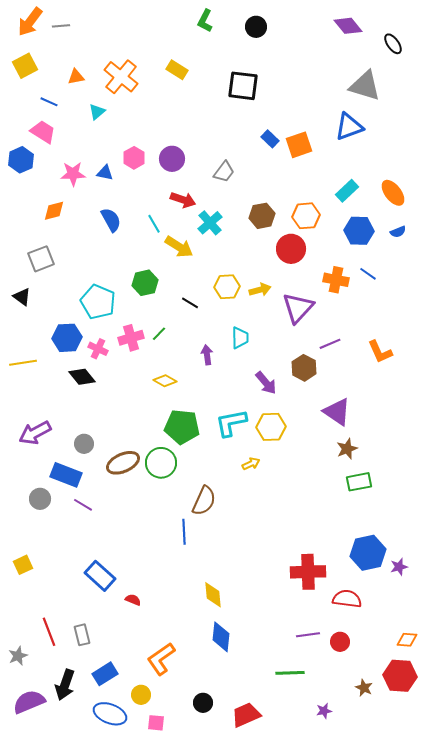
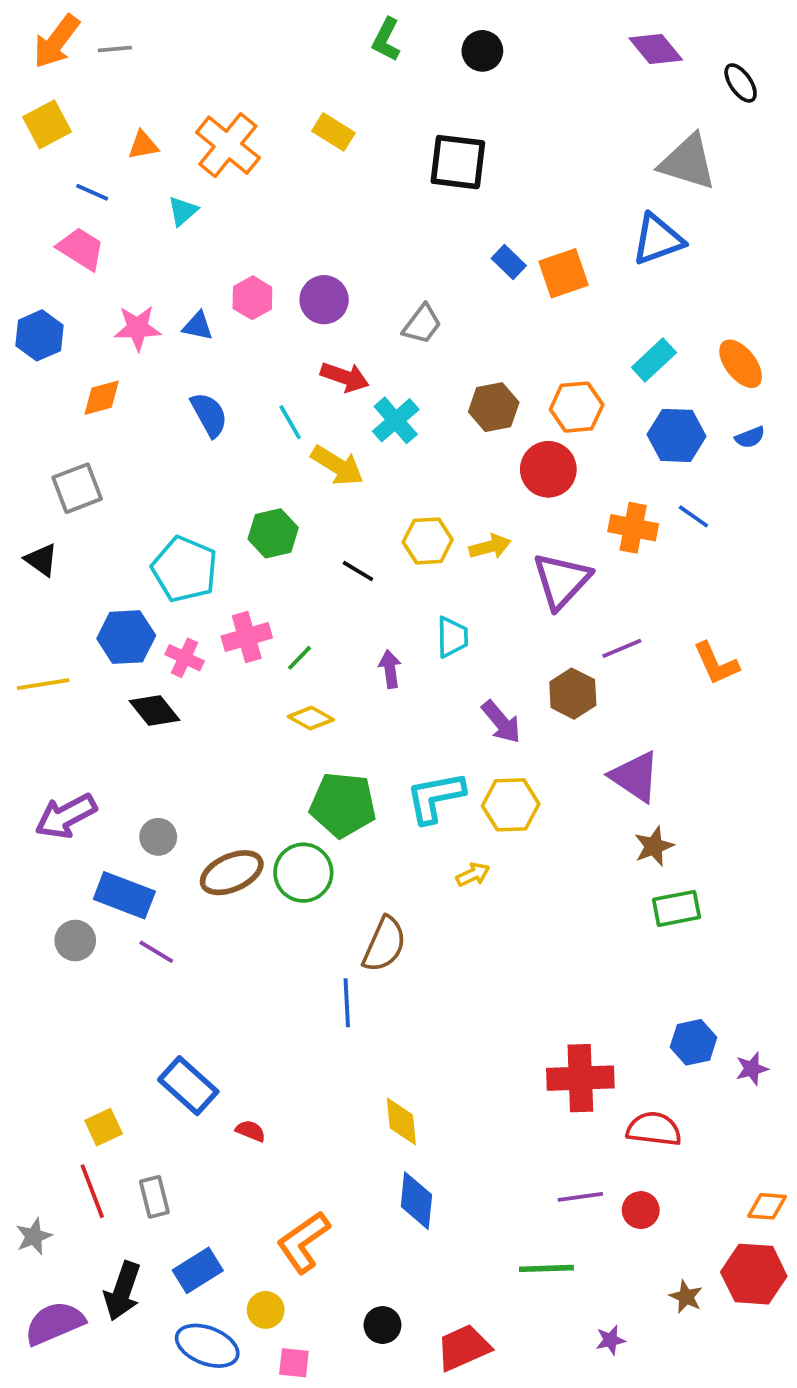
blue hexagon: (21, 160) -> (39, 335), moved
green line: (159, 334) -> (300, 658), moved
blue hexagon: (368, 553) -> (693, 1042), size x0.7
yellow square: (23, 565) -> (104, 1127), moved

